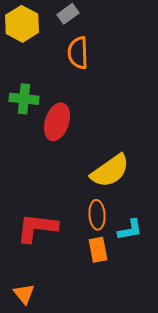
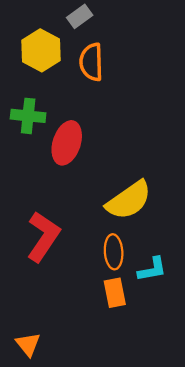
yellow hexagon: (22, 24) -> (41, 50), moved
red L-shape: (37, 228) -> (43, 237), moved, turned 117

